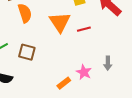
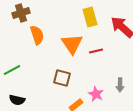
brown square: (27, 52) -> (62, 78), moved

